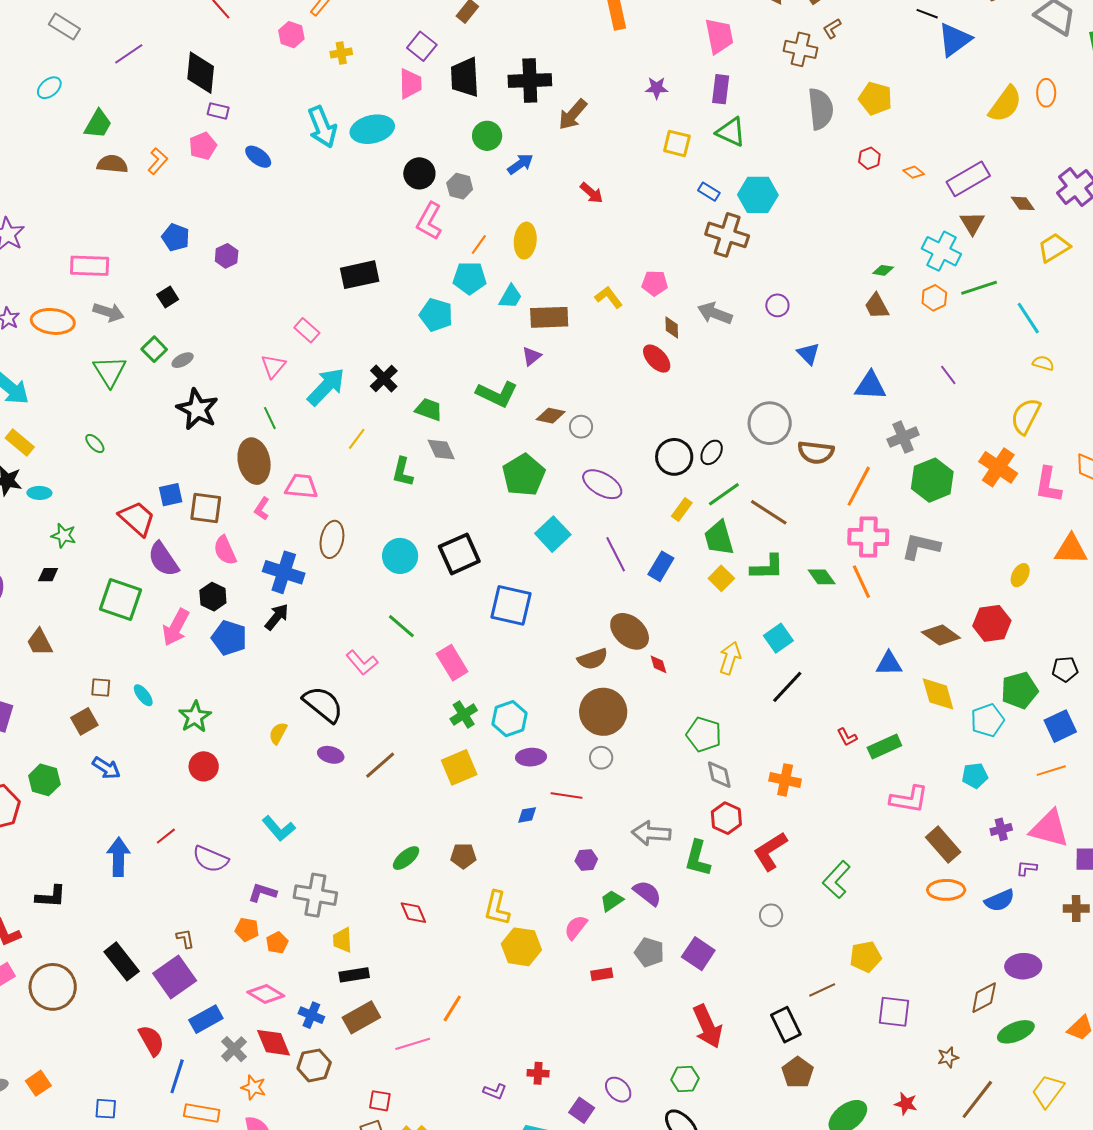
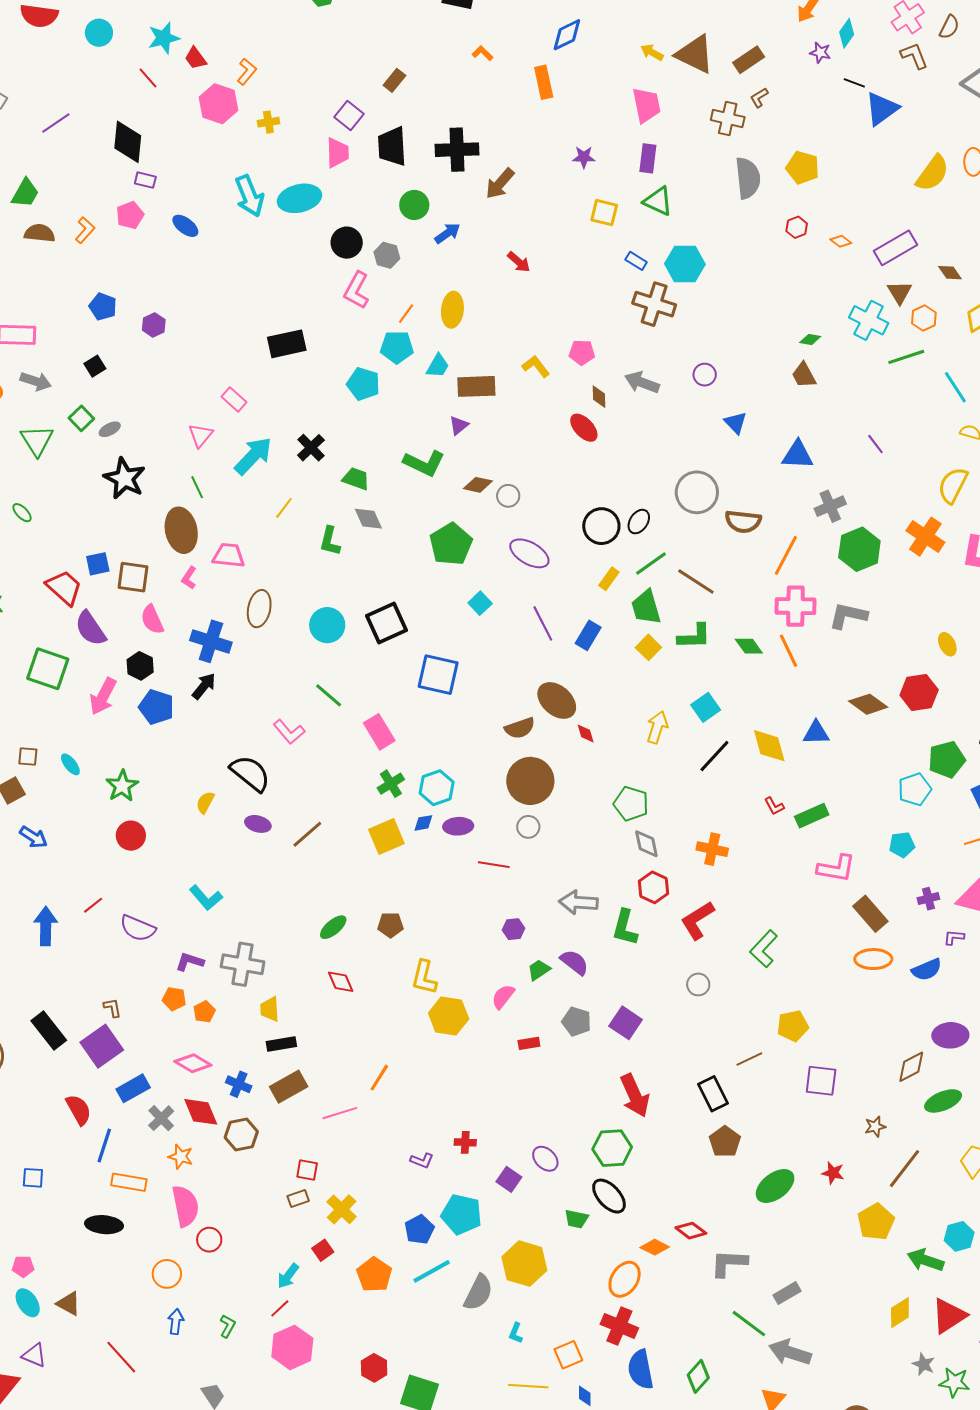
pink hexagon: (291, 35) -> (219, 104), size x1.5
orange hexagon: (934, 298) -> (924, 318), moved
cyan square: (553, 534) -> (480, 603), size x0.7
yellow ellipse: (1020, 575) -> (947, 644), turned -55
yellow diamond: (938, 694) -> (769, 746), moved
blue diamond: (527, 815) -> (423, 823), moved
green hexagon: (685, 1079) -> (612, 1148), size x1.4

